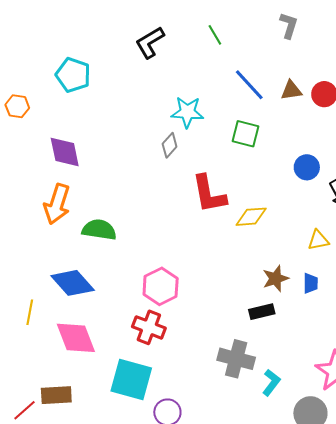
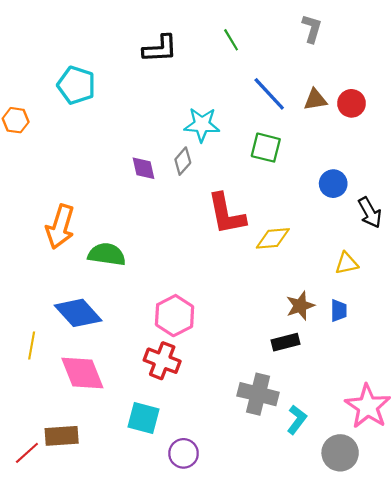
black L-shape: (150, 42) -> (160, 49), turned -152
purple diamond: (65, 152) -> (143, 168), moved, size x0.7
cyan square: (131, 380) -> (143, 418), size x0.7

